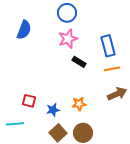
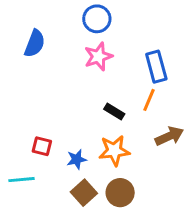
black rectangle: (79, 62) -> (114, 112), moved
orange line: (112, 69) -> (149, 100), moved, turned -56
orange star: (79, 104) -> (114, 151), size x1.5

